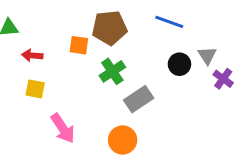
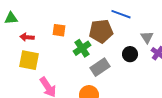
brown pentagon: (109, 28) -> (101, 31), moved
black circle: (179, 64) -> (130, 54), moved
yellow square: (35, 89) -> (29, 60), size x1.5

